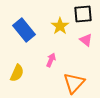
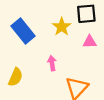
pink triangle: (86, 40) -> (90, 42), turned -40
pink arrow: (51, 60) -> (52, 63), turned -32

